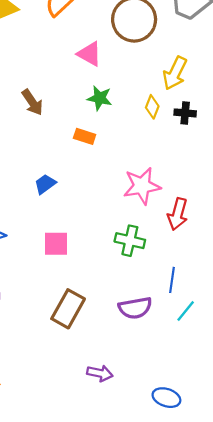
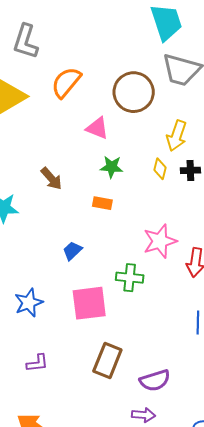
green cross: (130, 241) -> (130, 278), moved
pink square: (56, 244) -> (89, 303), size x1.5
purple semicircle: (135, 308) -> (155, 380), moved

